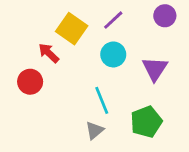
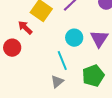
cyan circle: (113, 54) -> (74, 38), moved

